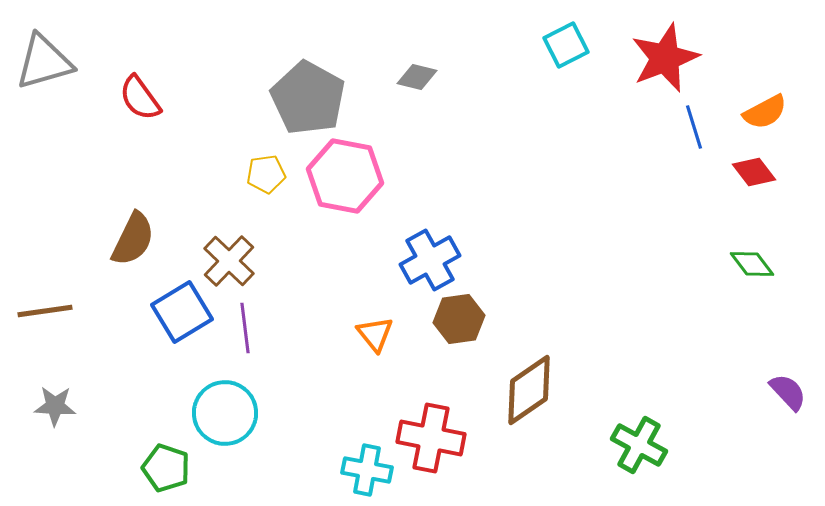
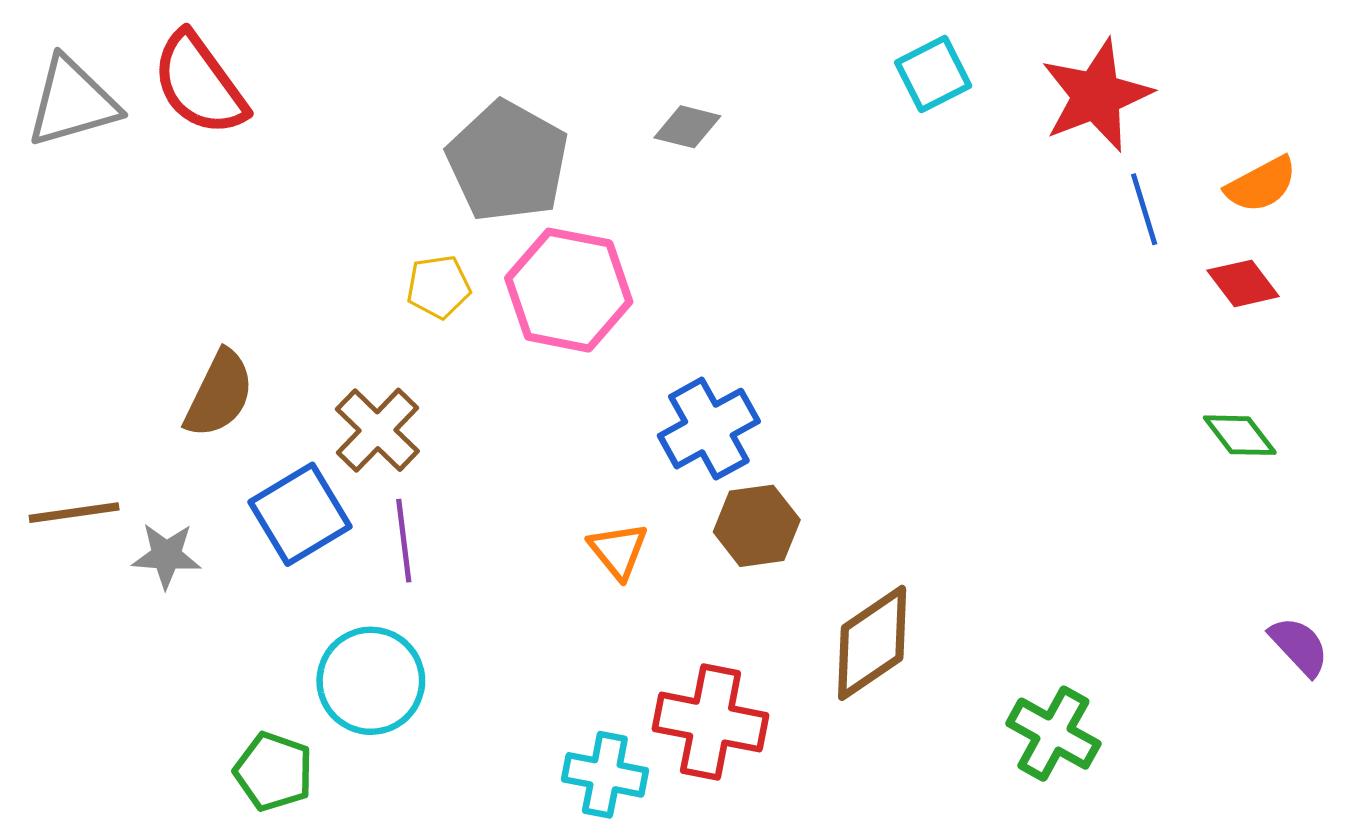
red semicircle: (140, 98) -> (199, 84), moved, size x1.4
gray star: (55, 406) -> (166, 555), moved

